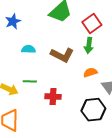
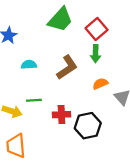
brown L-shape: (62, 55) -> (67, 67), turned -55
black hexagon: (93, 110) -> (88, 126), moved

